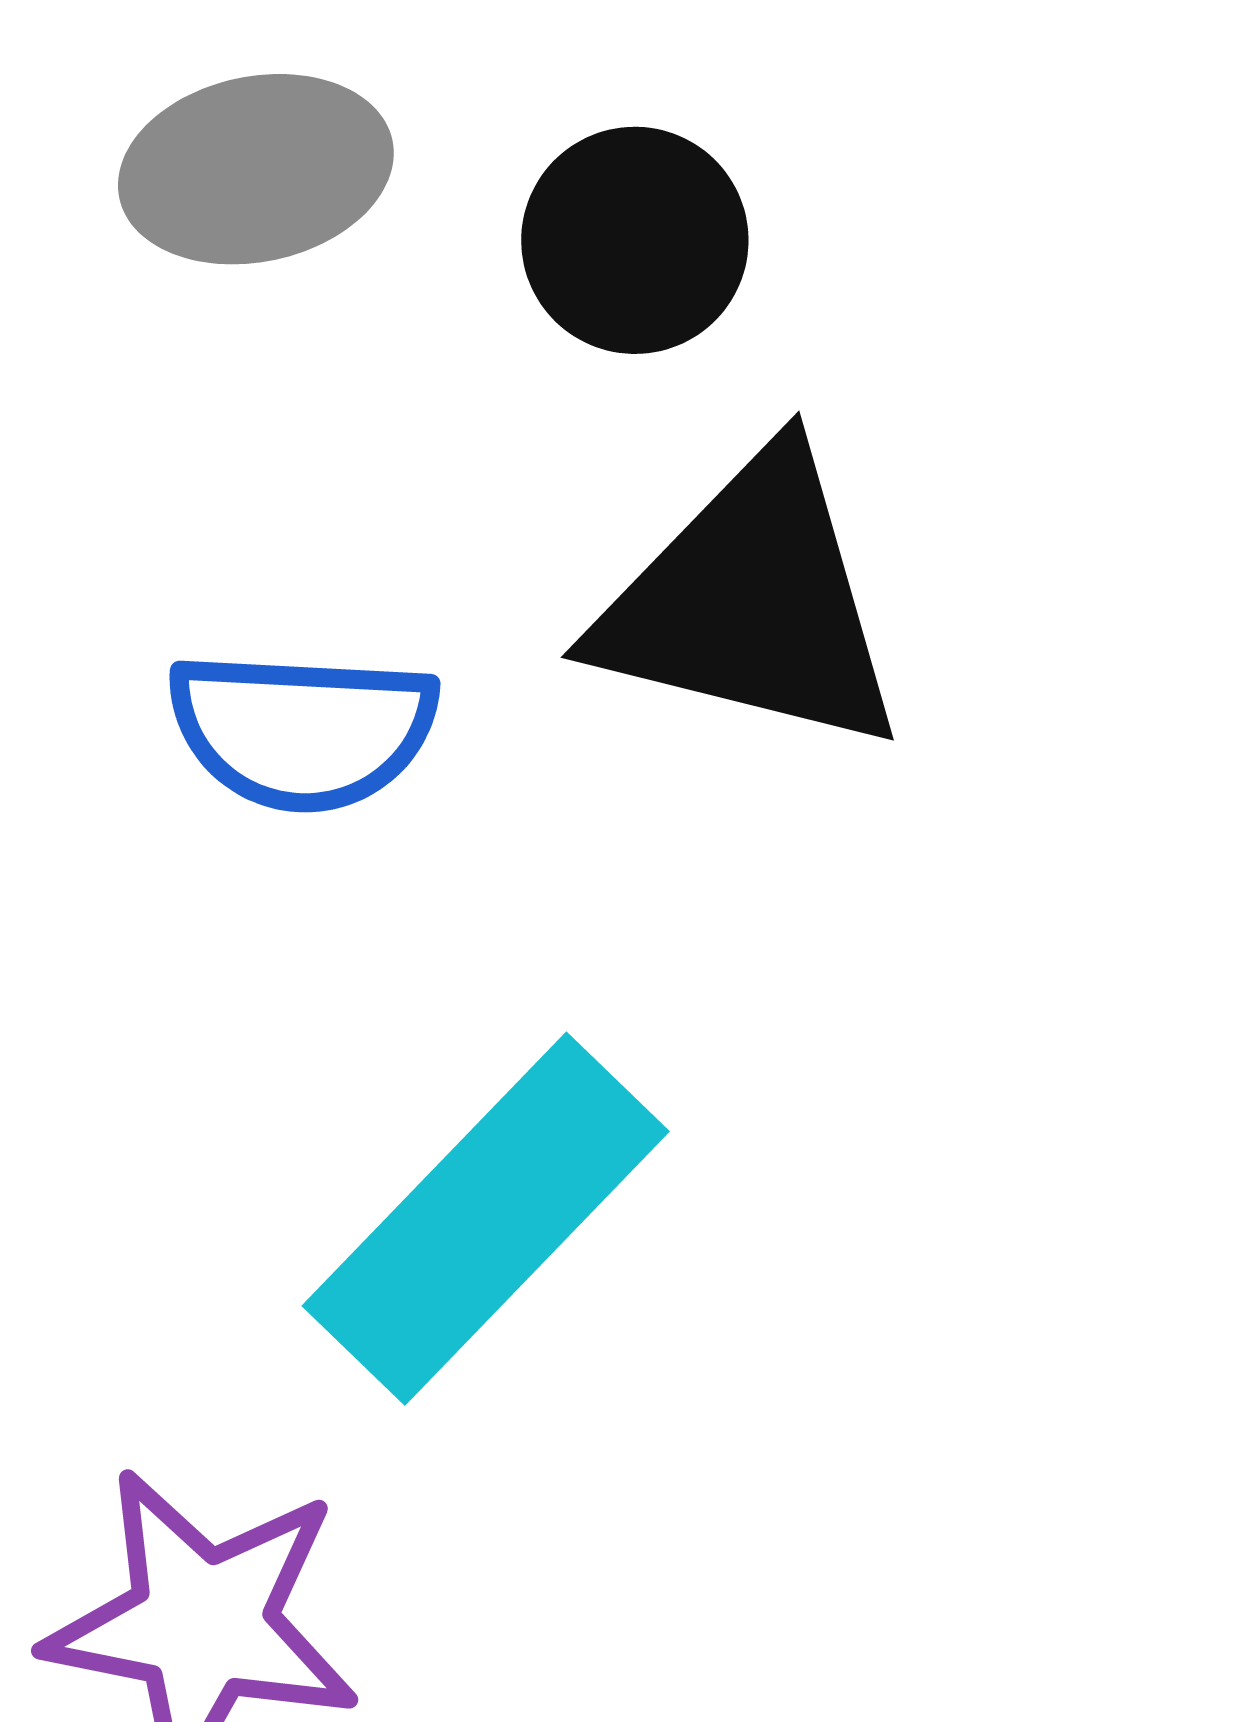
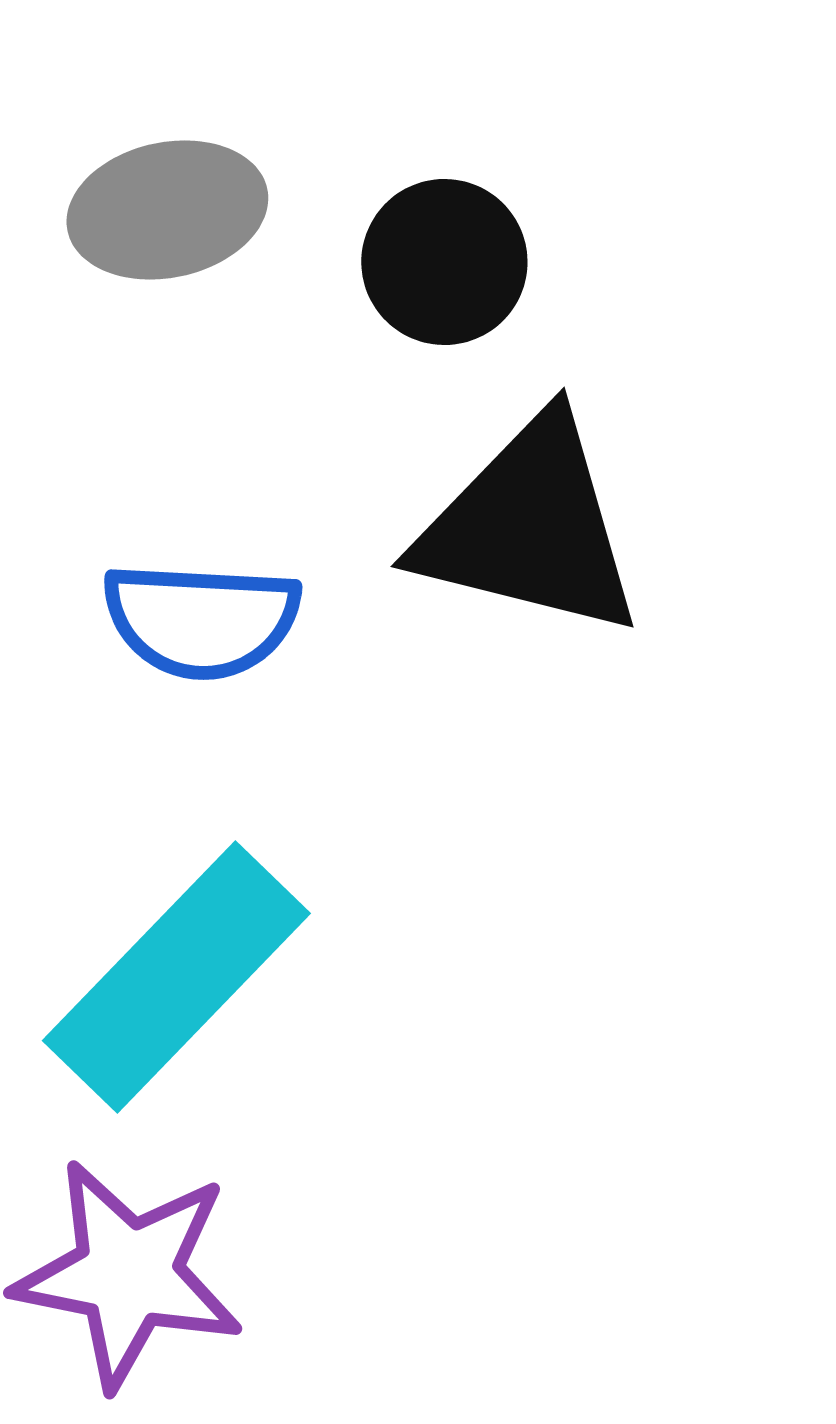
cyan rectangle: (486, 1219) -> (176, 977), moved

